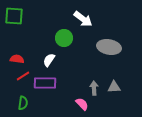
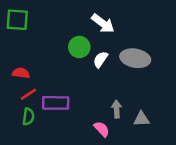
white semicircle: (49, 60) -> (100, 59), moved
gray triangle: (114, 87) -> (141, 119), moved
green semicircle: (23, 103) -> (28, 117), moved

